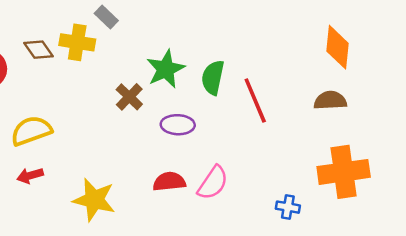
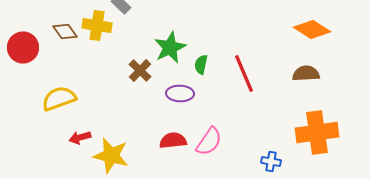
orange diamond: (338, 47) -> (312, 30), turned -63
green semicircle: (213, 77) -> (201, 64), moved, size x0.7
red arrow: (30, 176) -> (80, 138), moved

